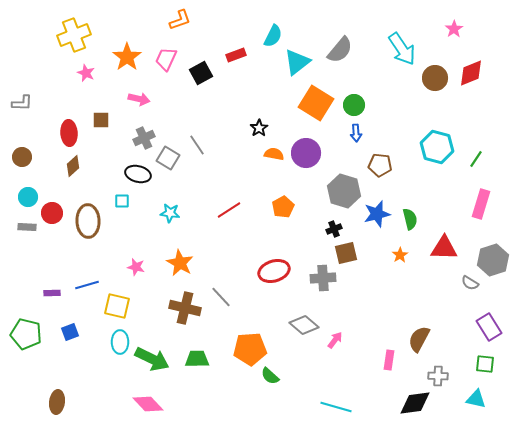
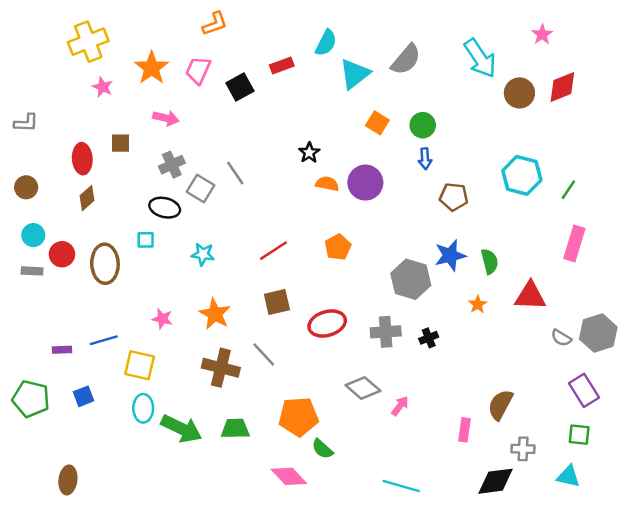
orange square: (316, 103) -> (377, 123), size x0.6
gray hexagon: (344, 191) -> (411, 279), moved
black cross: (334, 229) -> (429, 338), moved
brown square: (346, 253) -> (277, 302), moved
gray hexagon: (493, 260) -> (598, 333), moved
pink diamond: (148, 404) -> (289, 476), moved

